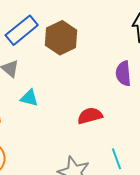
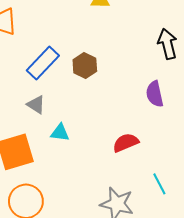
brown hexagon: (61, 38) -> (85, 65), size x0.7

